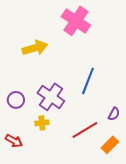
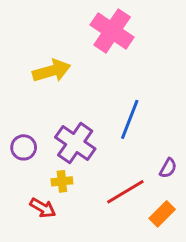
red arrow: (14, 141) -> (43, 208), moved

